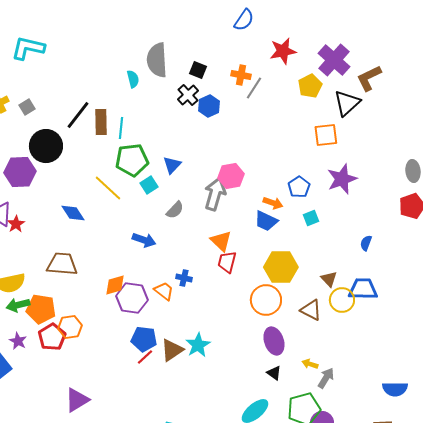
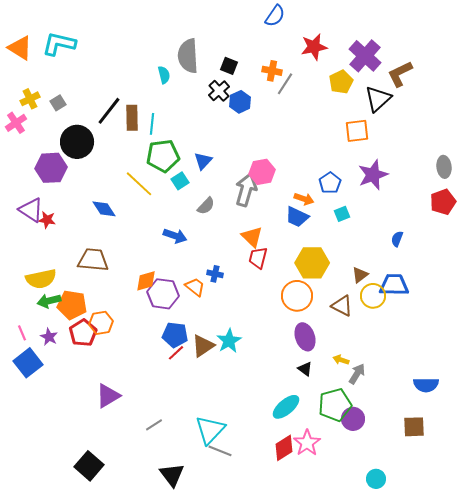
red star: (16, 224) -> (47, 220), turned -30
brown triangle: (329, 279) -> (360, 275), turned 36

